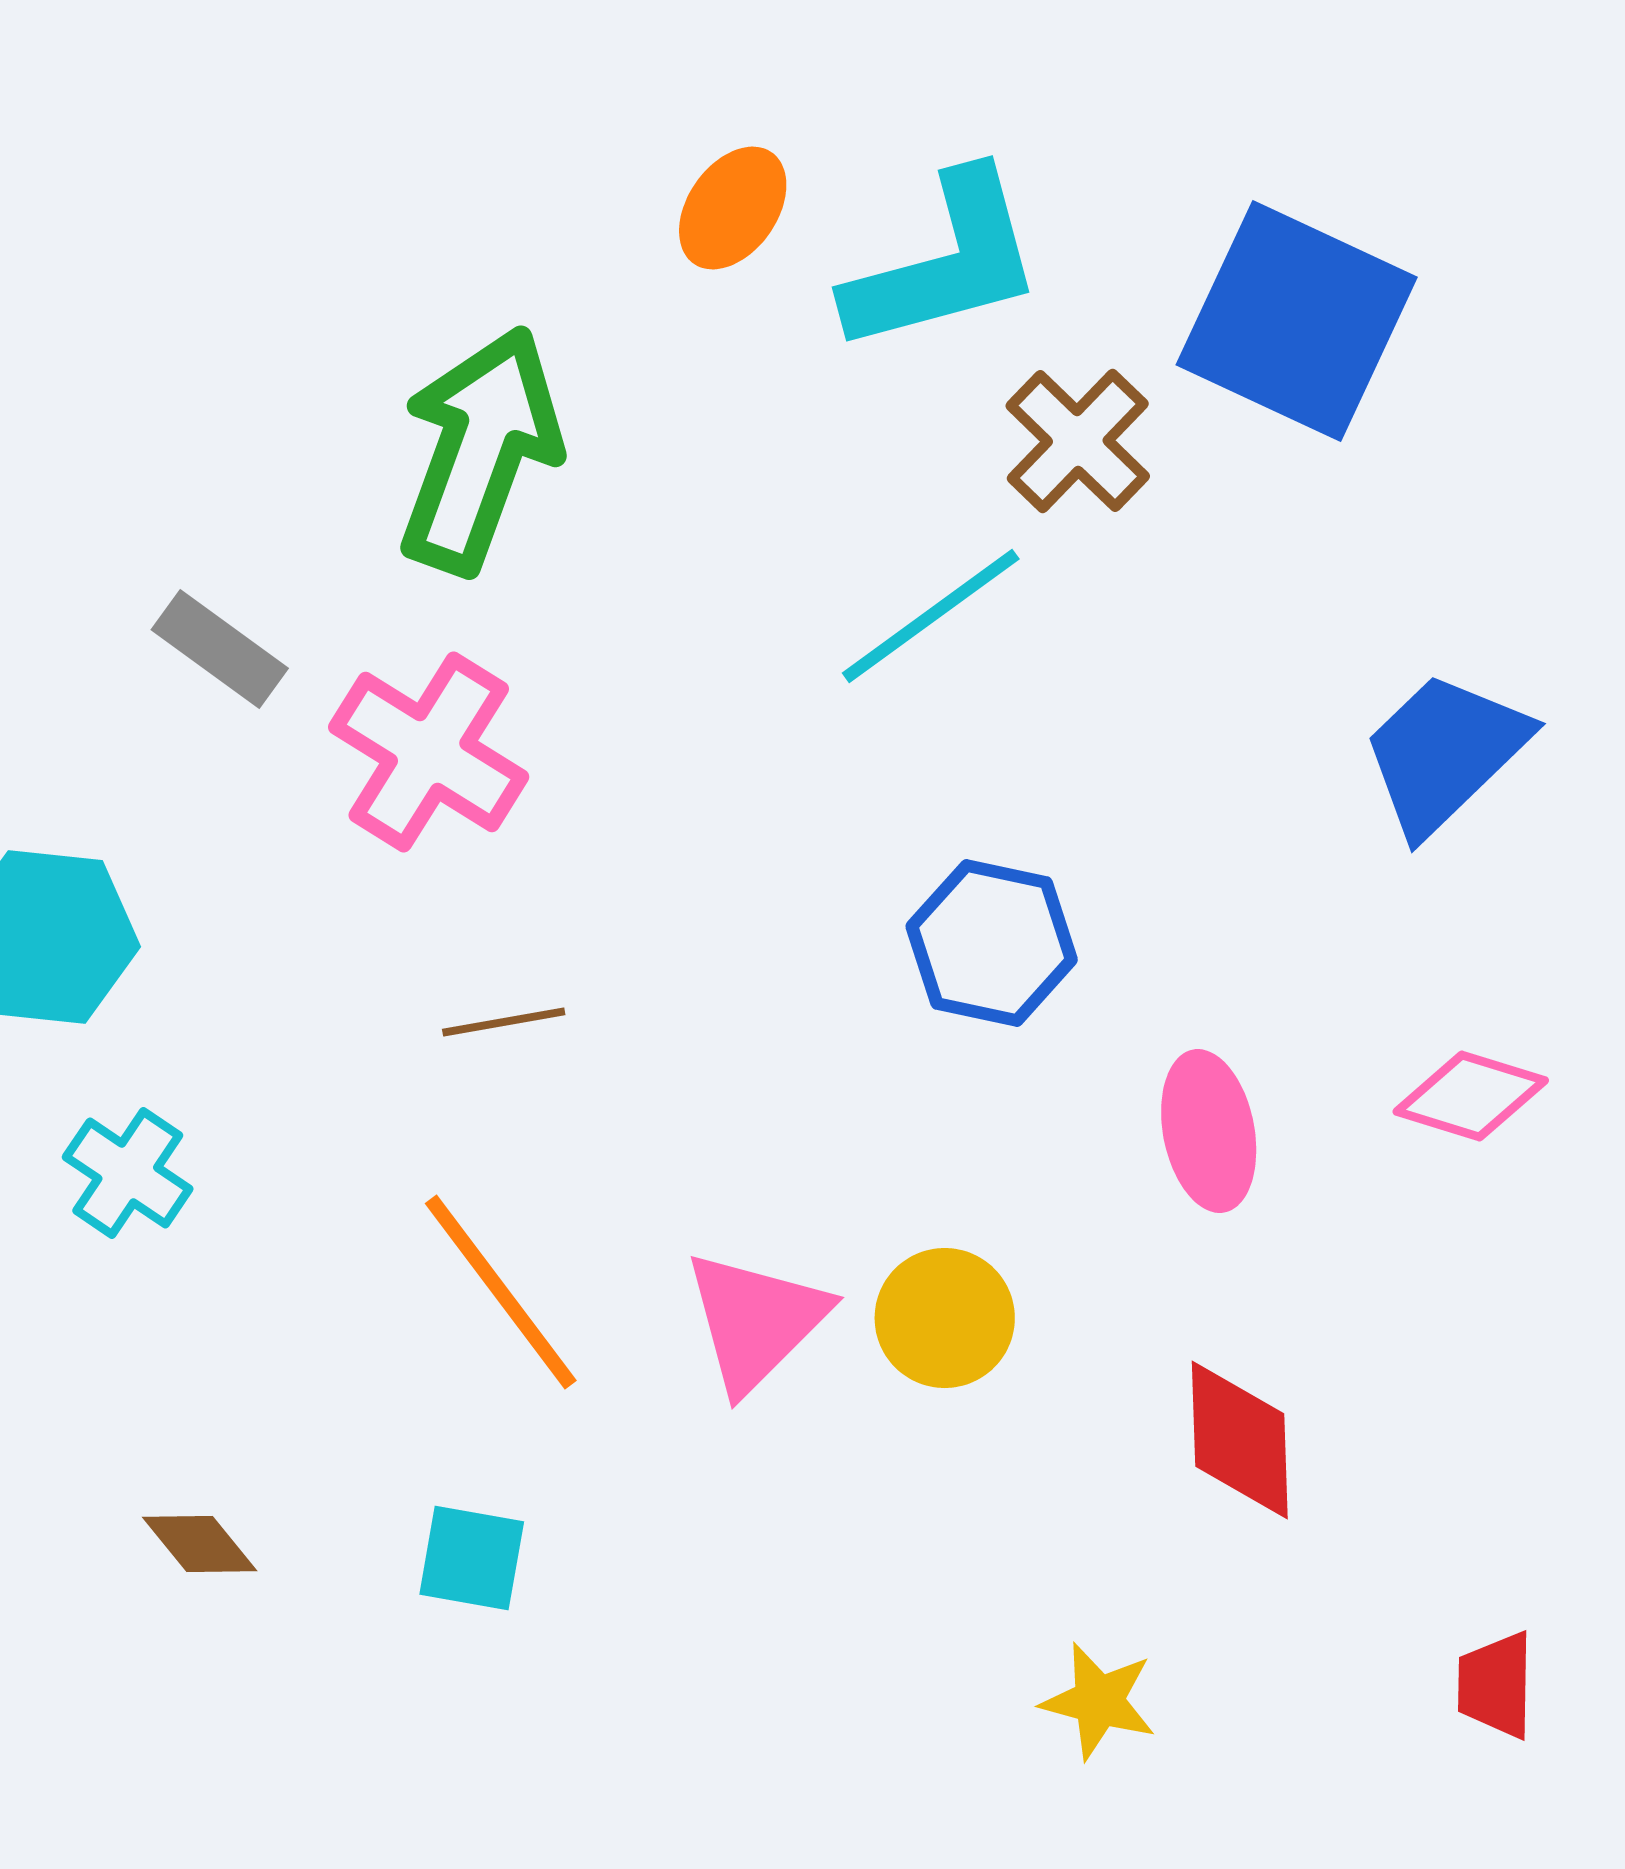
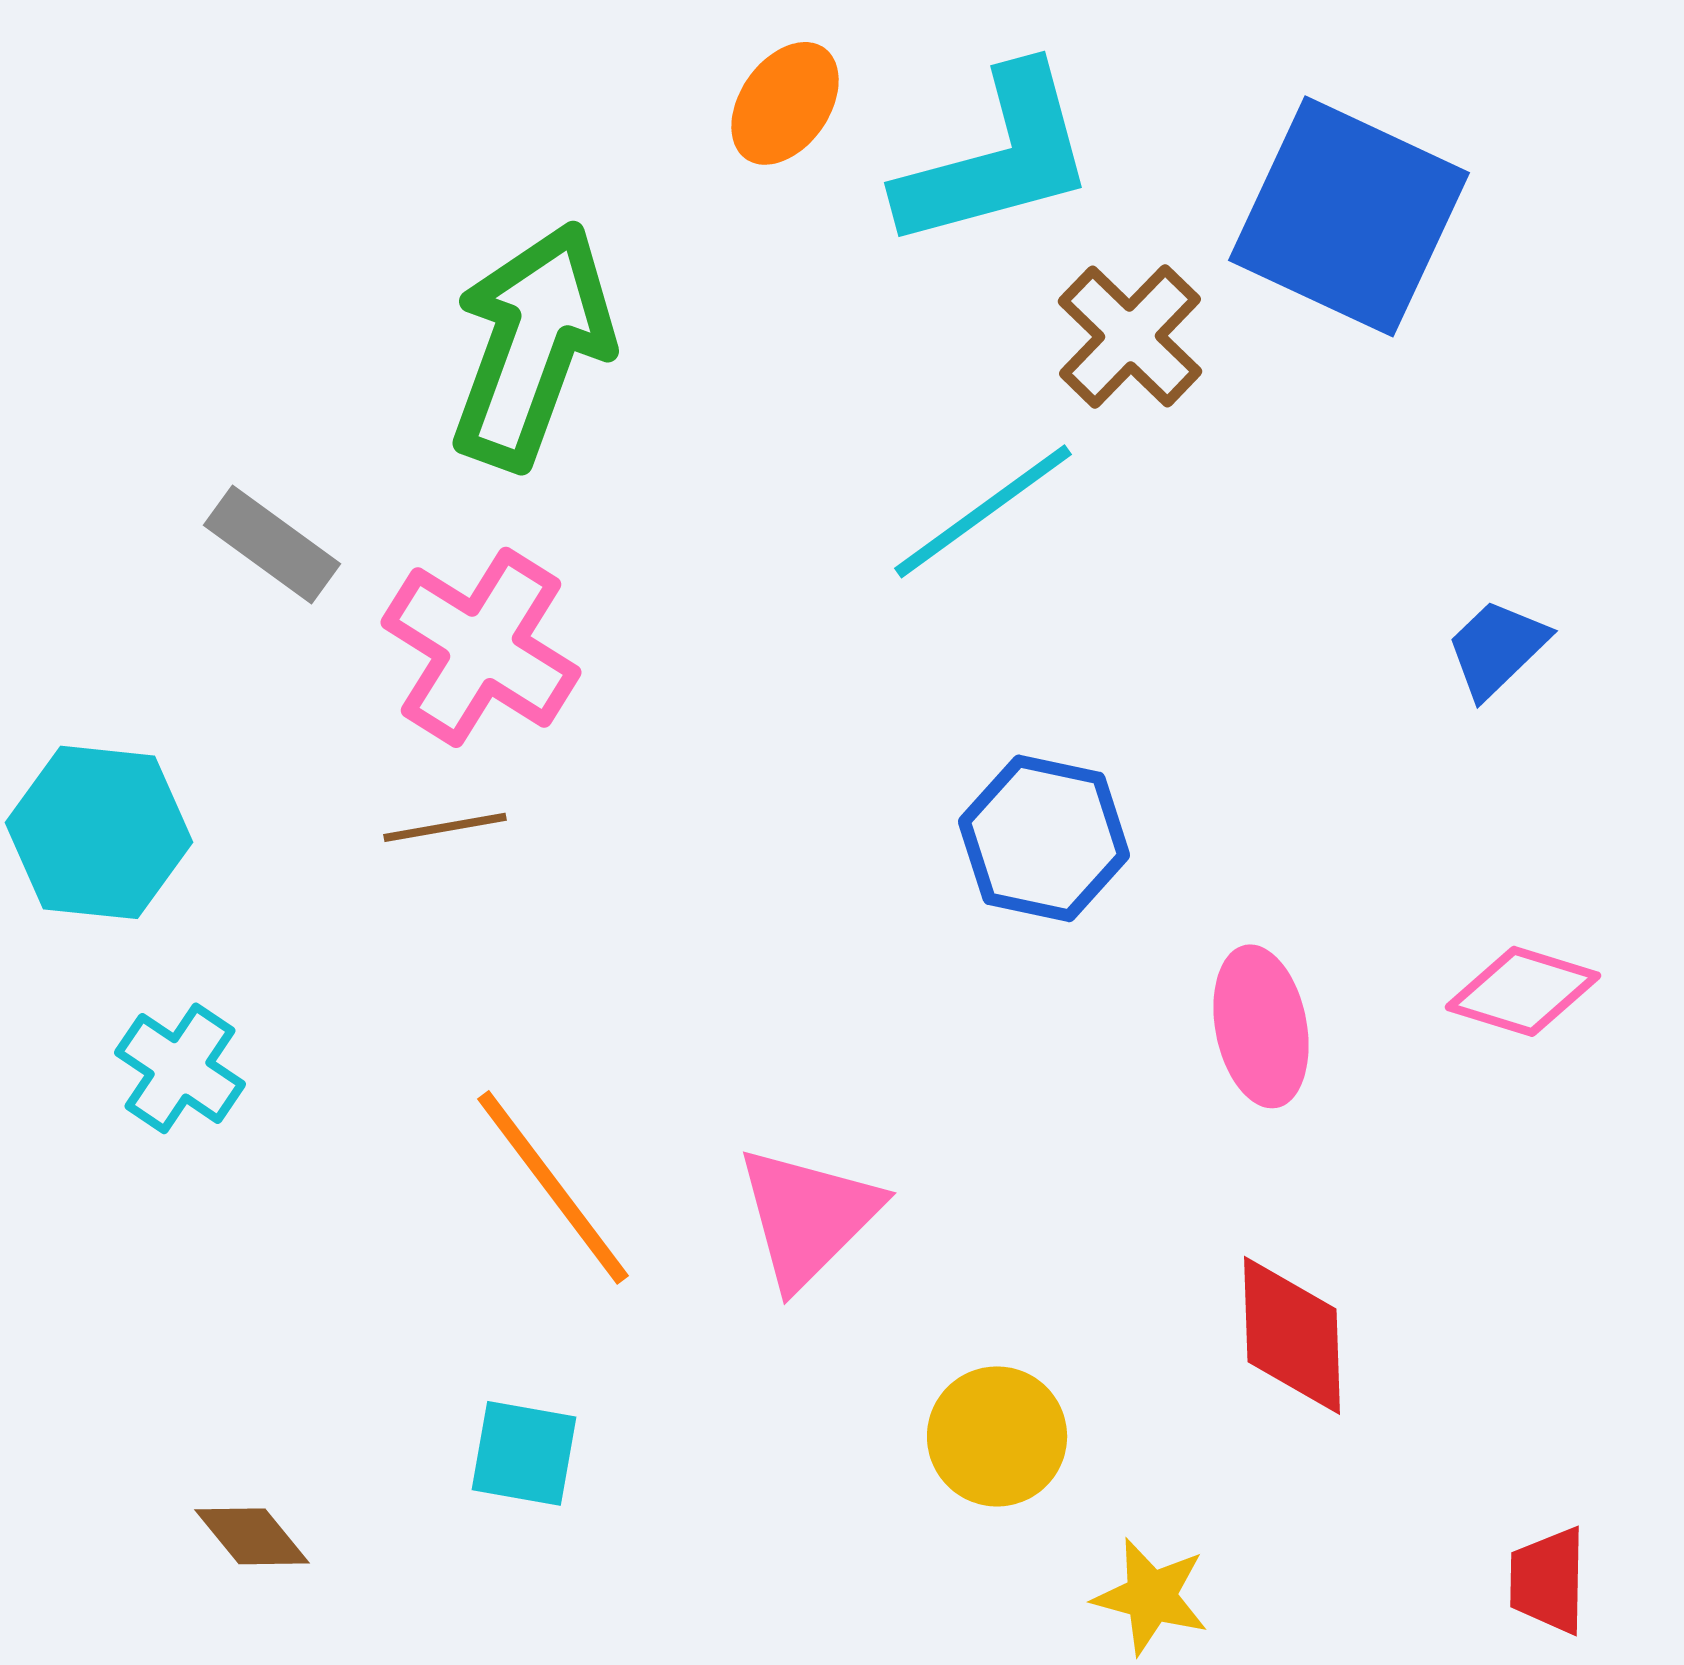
blue trapezoid: (1445, 753) -> (1497, 648), size x0.6
brown line: (504, 1022) -> (445, 827), moved
yellow circle: (945, 1318) -> (997, 1436), moved
brown diamond: (200, 1544) -> (252, 1536), moved

